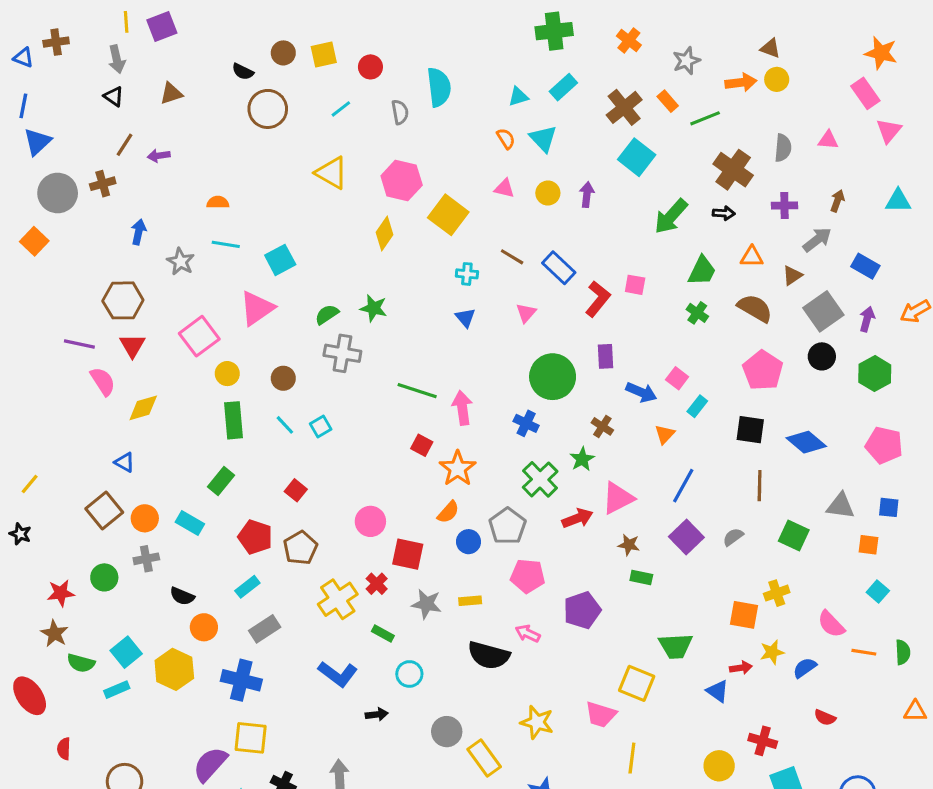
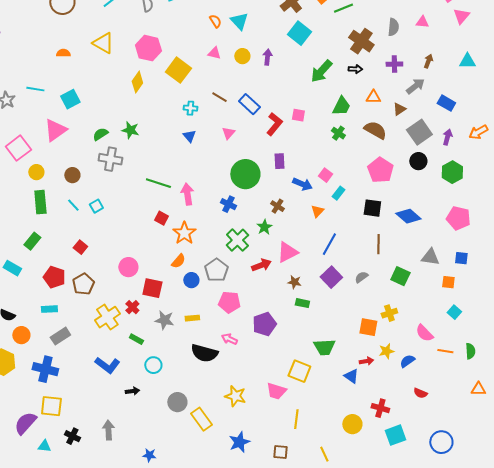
orange semicircle: (218, 202) -> (63, 53), moved
cyan rectangle: (247, 587) -> (49, 309), turned 35

